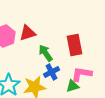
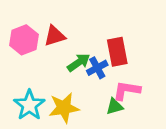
green arrow: (46, 53) -> (79, 62), turned 90
blue cross: (52, 72) -> (97, 68), moved

